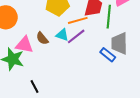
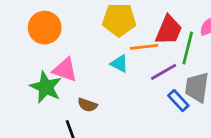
purple line: (76, 36) -> (164, 72), moved
brown semicircle: (42, 38) -> (87, 105), moved, turned -40

